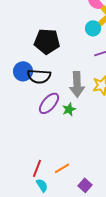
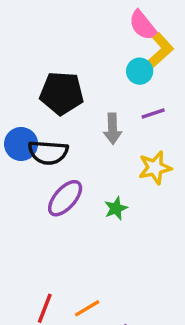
gray arrow: (77, 84) -> (113, 129), moved, size x0.7
green star: (69, 109) -> (116, 208), moved

